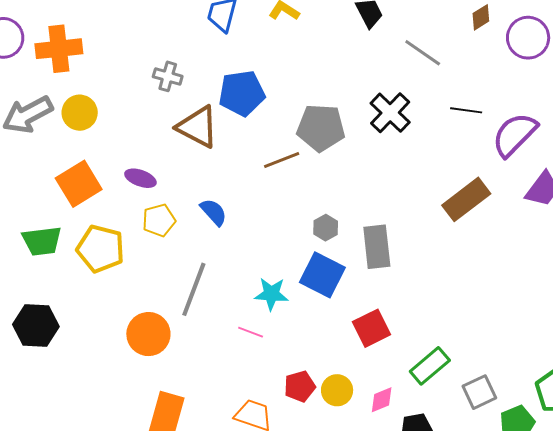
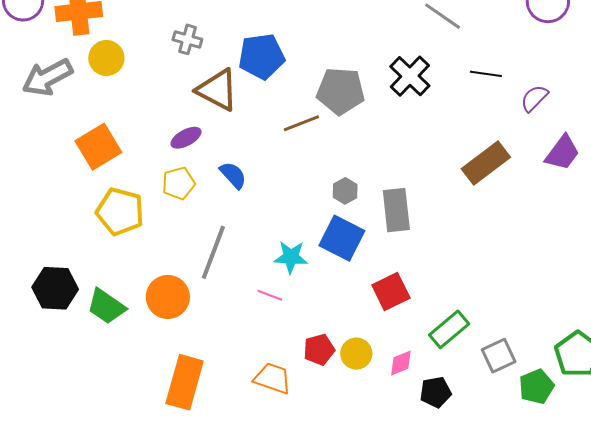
yellow circle: (80, 113) -> (106, 58), moved
purple semicircle: (515, 135) -> (534, 98), size x0.6
purple ellipse: (140, 178) -> (186, 138), moved, turned -48
green trapezoid: (42, 241) -> (106, 306), moved, turned 42

